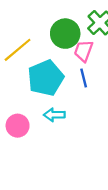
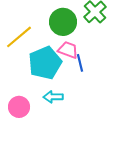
pink trapezoid: (84, 51) -> (68, 50), moved, turned 90

